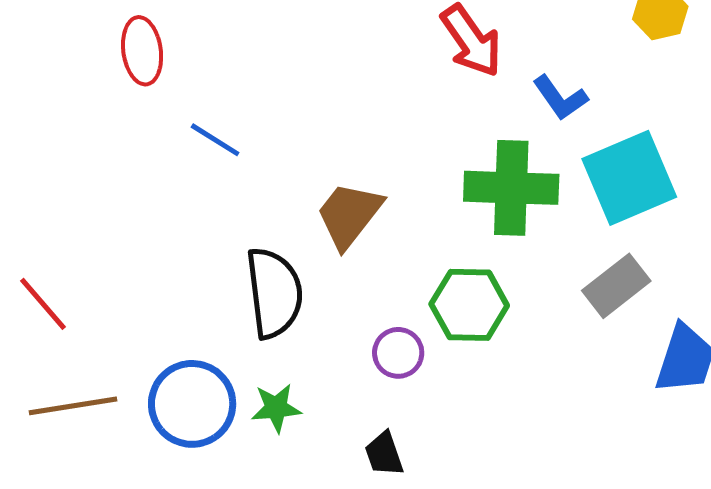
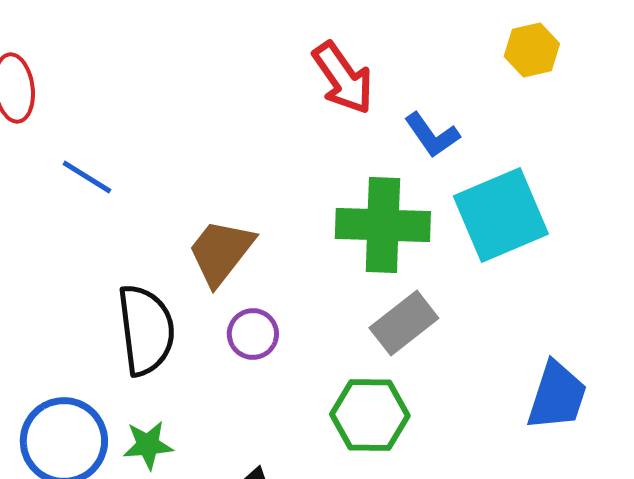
gray rectangle: (616, 286) -> (404, 323), moved
green hexagon: (469, 305) -> (370, 415), moved
purple circle: (398, 353) -> (253, 334), moved

